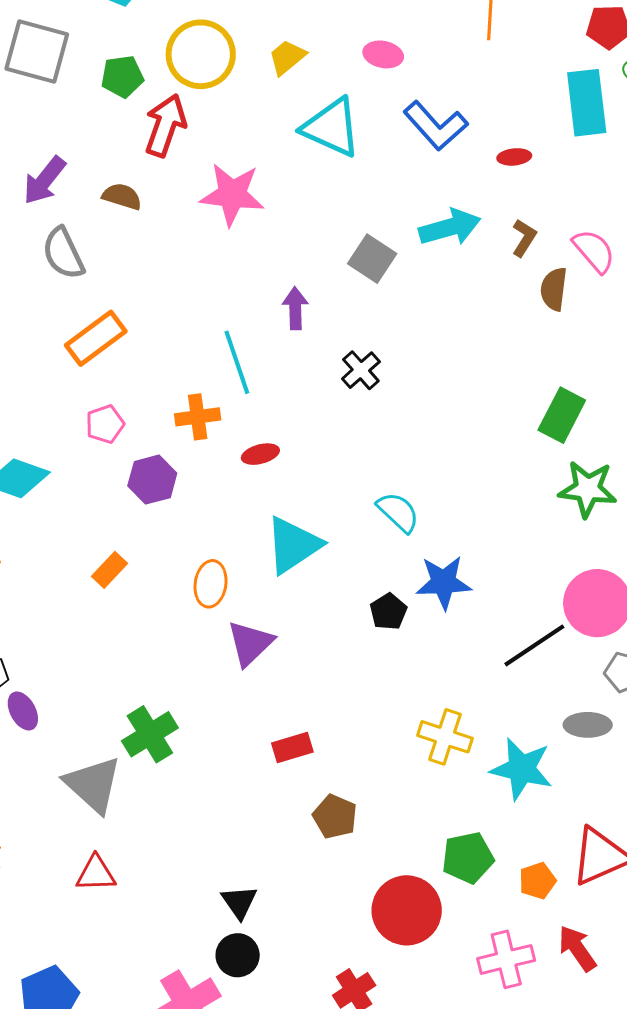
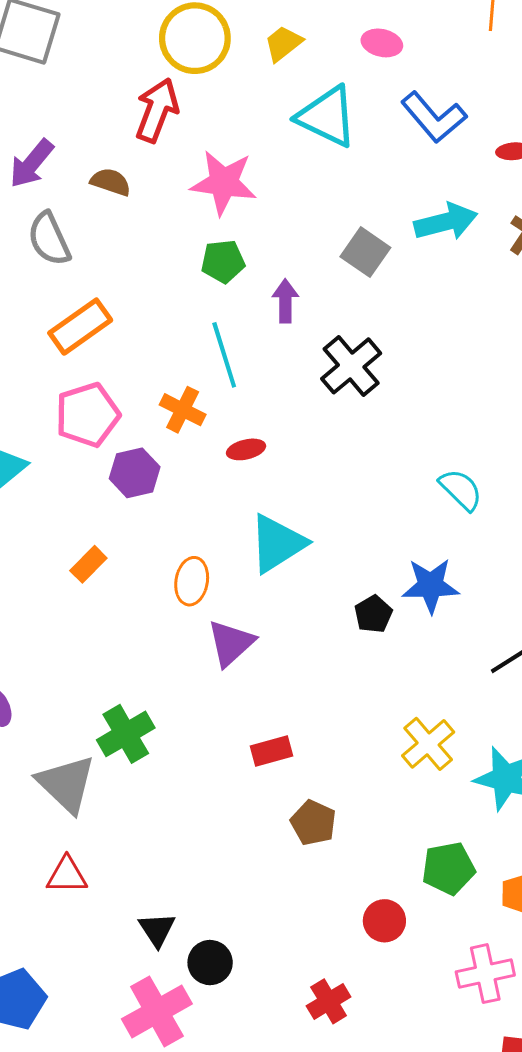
green pentagon: (122, 76) -> (223, 261), moved
black cross: (361, 370) -> (351, 366), size x1.5
orange cross: (198, 417) -> (183, 410), turned 33
pink pentagon: (105, 424) -> (87, 415), size x1.6
cyan semicircle: (398, 512) -> (461, 490), moved
yellow cross: (445, 737) -> (428, 744), turned 30
black triangle: (239, 902) -> (157, 930), moved
red circle: (407, 910) -> (384, 921), size x0.6

